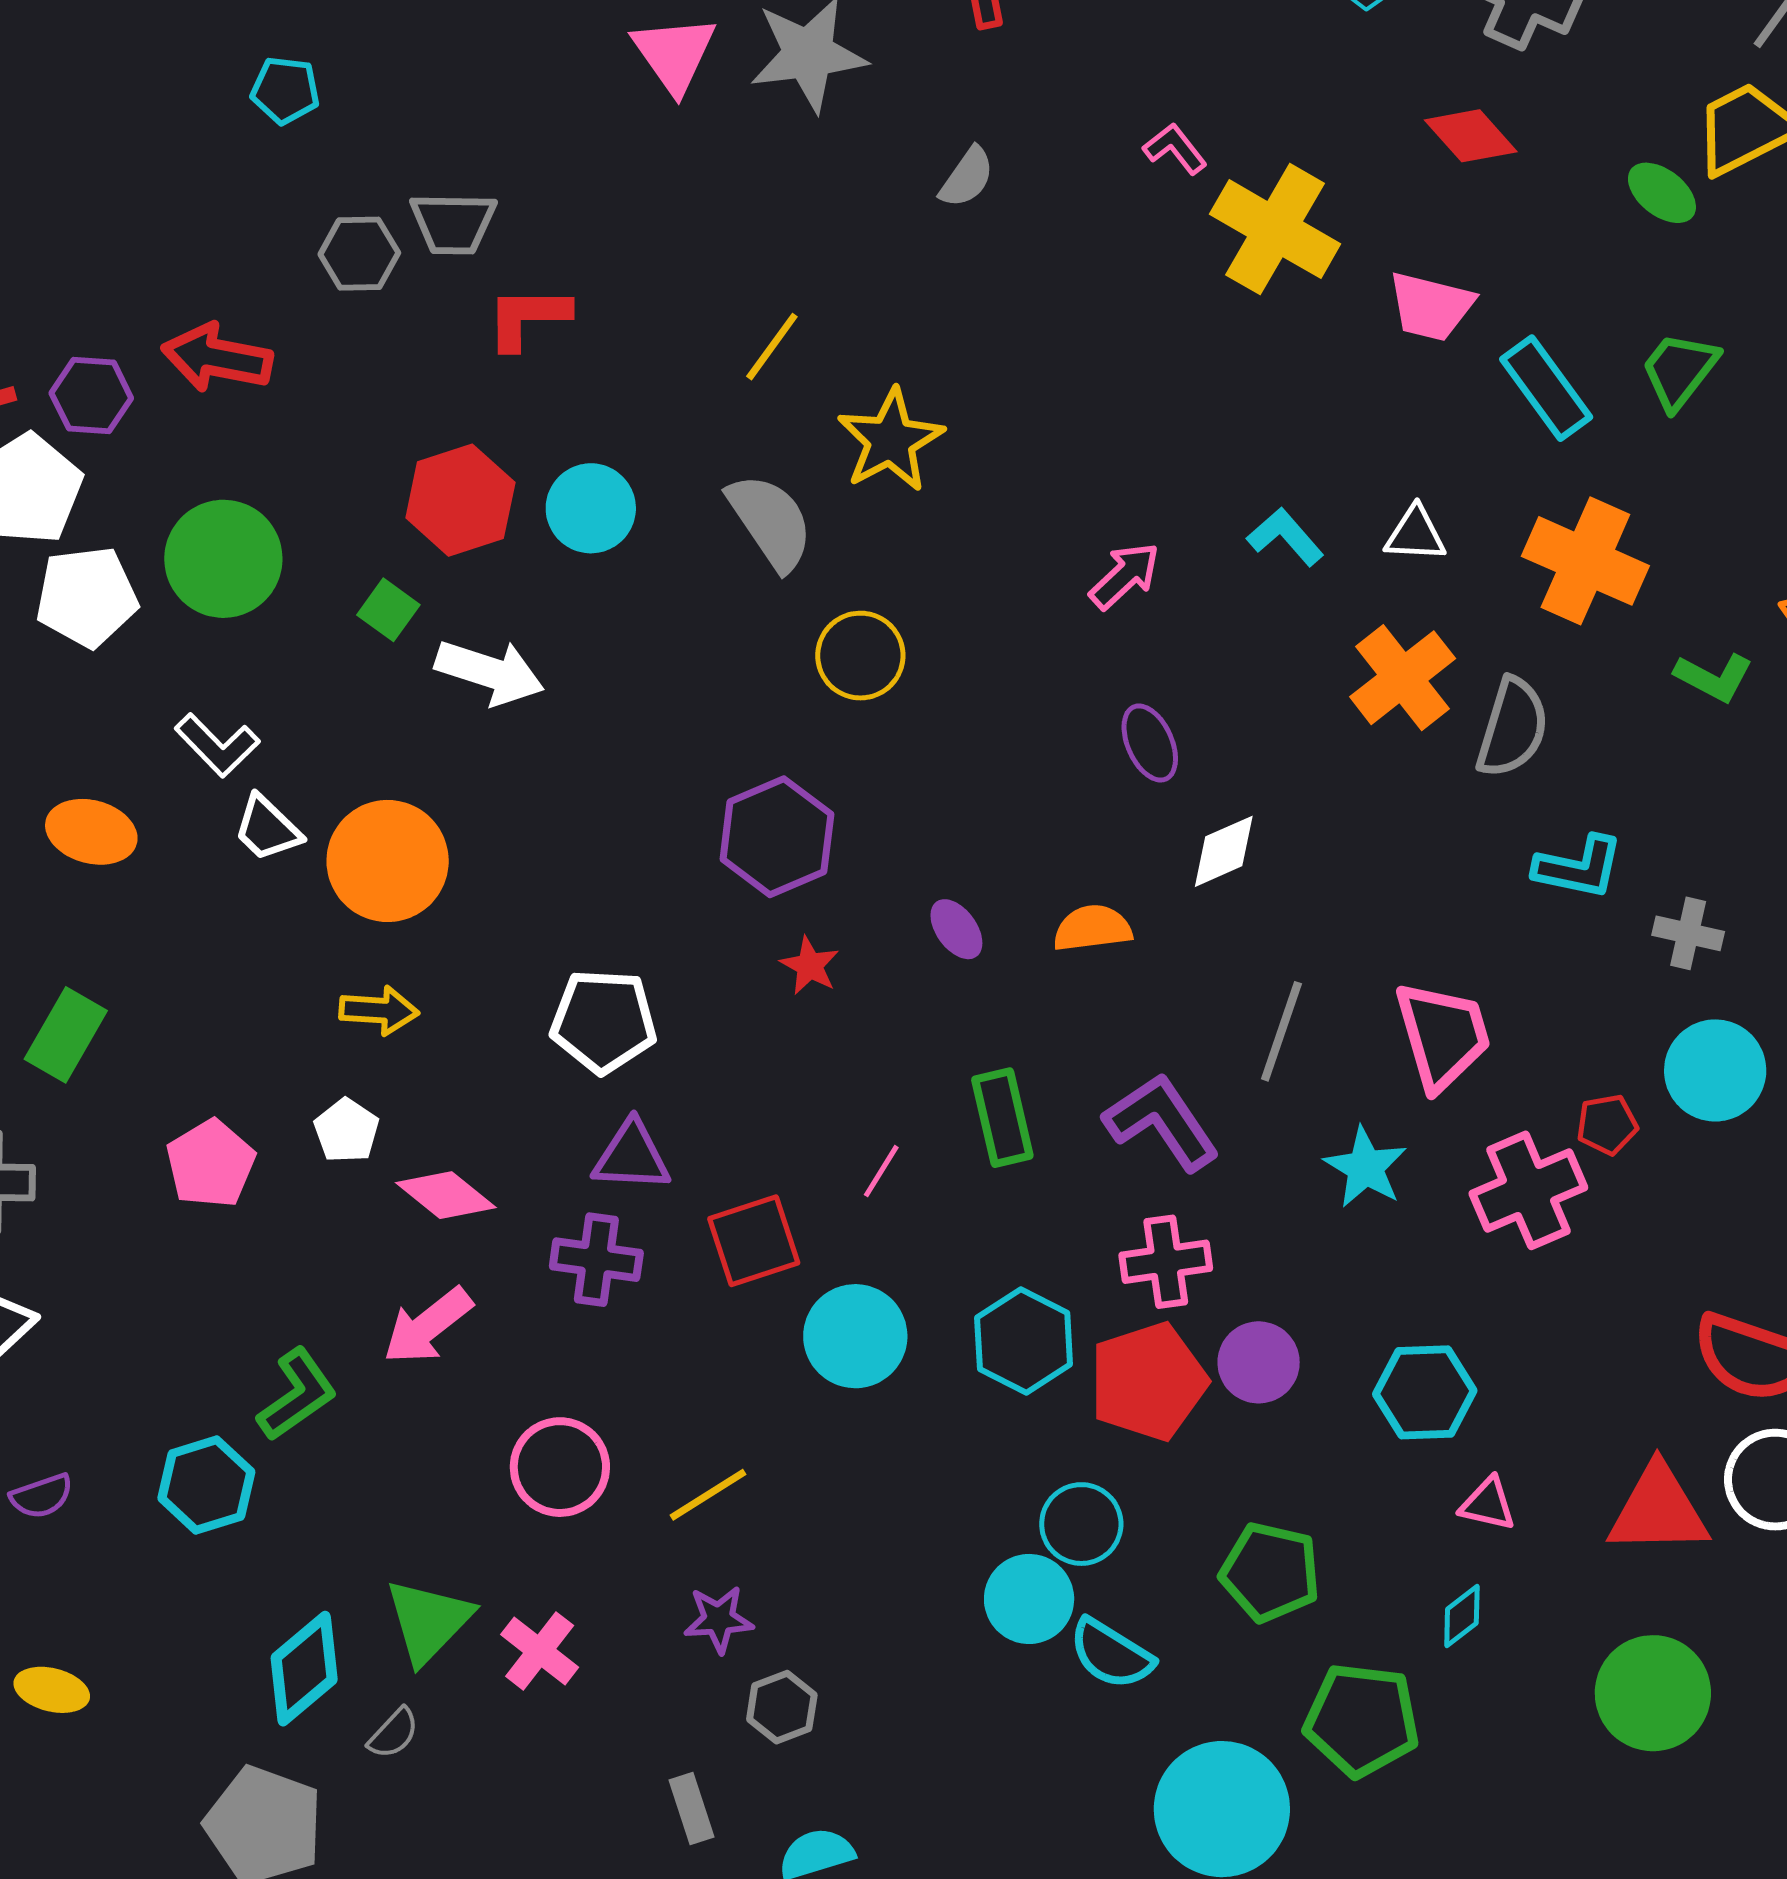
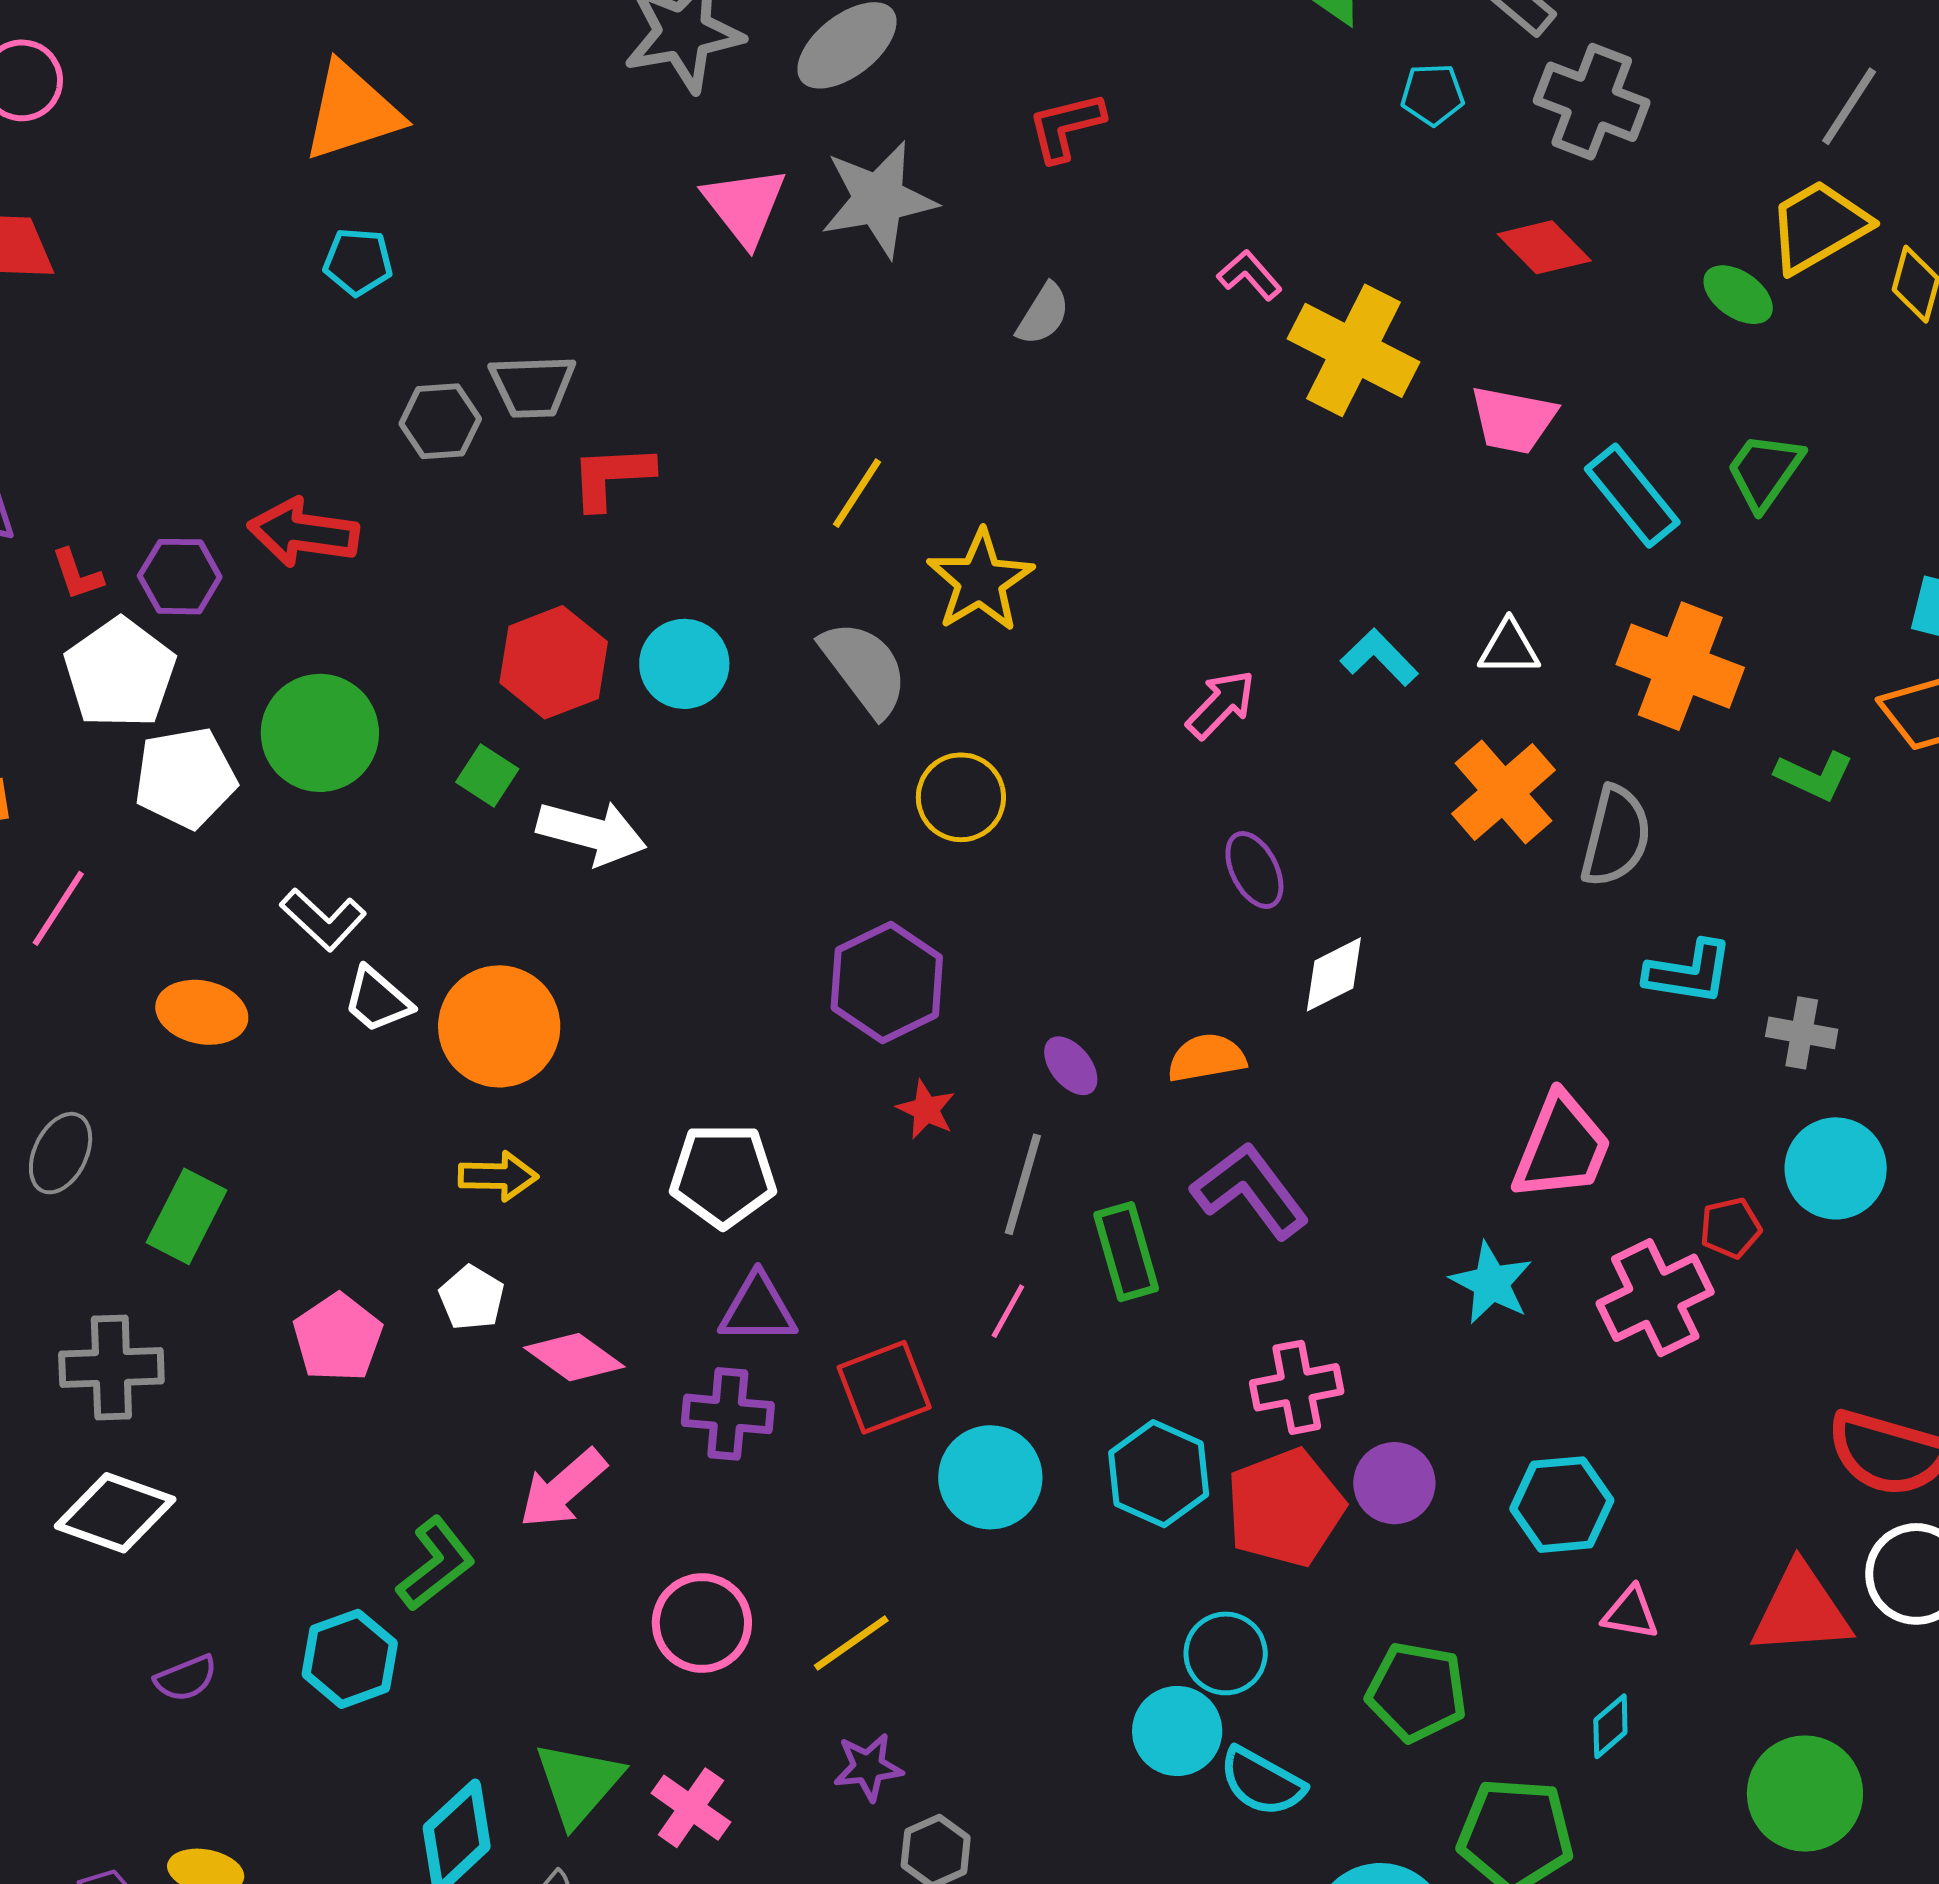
gray line: (1281, 1031) -> (1023, 1184), moved
pink trapezoid: (1443, 1035) -> (1562, 1147), turned 41
purple L-shape: (1162, 1122) -> (1250, 1191), moved

